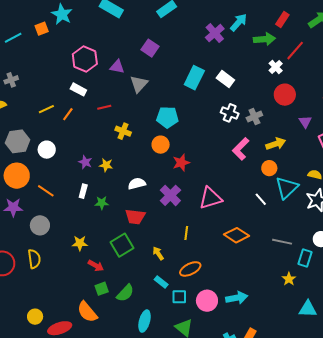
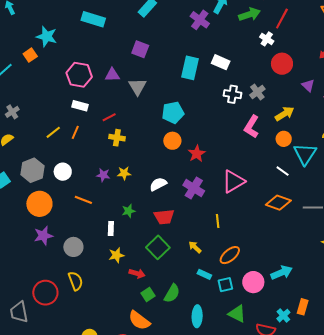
yellow cross: (123, 131) -> (117, 138), moved
orange line: (46, 191) -> (83, 200), moved
white rectangle: (83, 191) -> (111, 229), moved
orange diamond: (237, 235) -> (278, 203), moved

